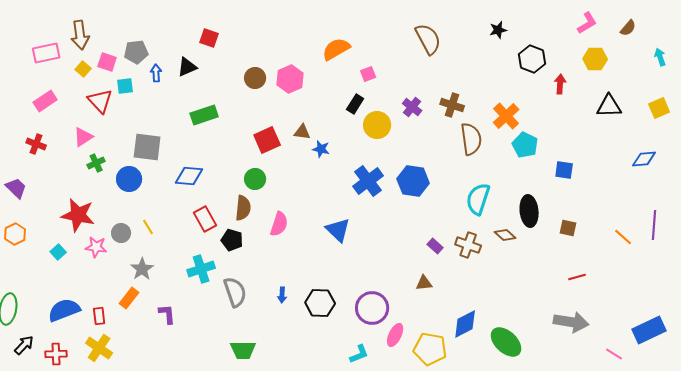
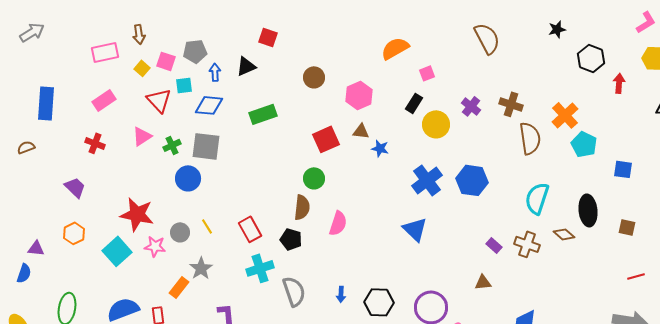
brown arrow: (80, 35) -> (139, 34), size x0.7
pink hexagon: (290, 79) -> (359, 95), moved
green cross: (96, 163) -> (172, 145), moved
blue diamond: (189, 176) -> (209, 105), moved
red rectangle: (205, 219) -> (250, 229), moved
blue triangle: (338, 230) -> (415, 229), moved
cyan square: (58, 252) -> (117, 251), size x1.8
orange rectangle: (129, 298) -> (179, 287), moved

